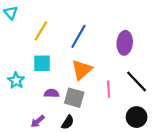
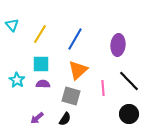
cyan triangle: (11, 13) -> (12, 25), moved
purple semicircle: (52, 93) -> (43, 84), moved

